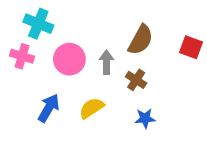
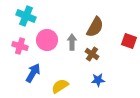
red square: (191, 47) -> (129, 41), moved
pink cross: (22, 56) -> (20, 46), moved
yellow semicircle: (92, 108) -> (60, 86), moved

